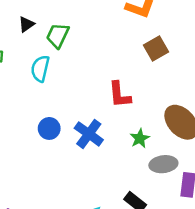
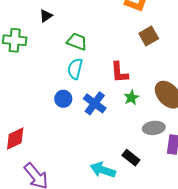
green trapezoid: (58, 36) -> (77, 42), moved, turned 85
cyan semicircle: (40, 69) -> (75, 69), moved
green star: (140, 138) -> (131, 98), moved

